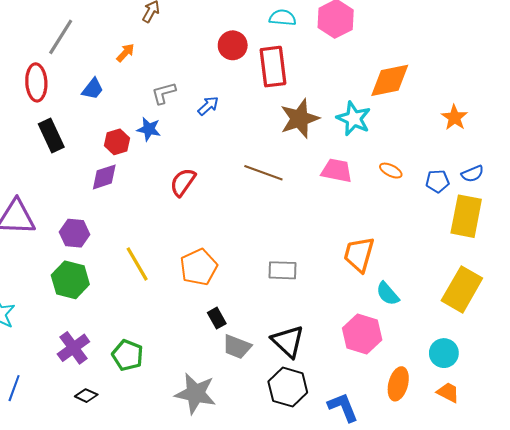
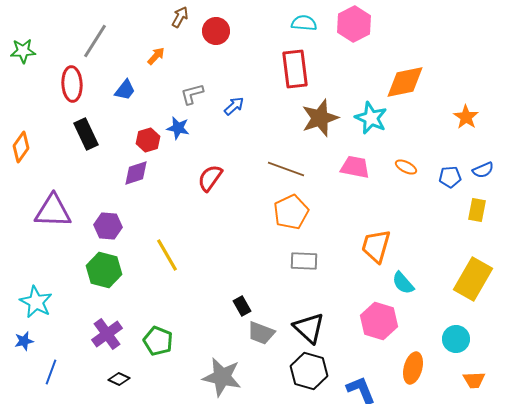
red circle: (233, 45) -> (216, 31), moved
yellow rectangle: (466, 216) -> (477, 210), size x0.6
orange pentagon: (199, 267) -> (291, 212), moved
orange trapezoid: (448, 392) -> (474, 380), moved, turned 150

